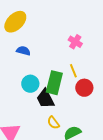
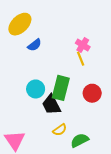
blue semicircle: (23, 51) -> (35, 45), moved, turned 128
yellow line: (73, 71) -> (81, 59), moved
yellow semicircle: (53, 123) -> (60, 130), turned -88

